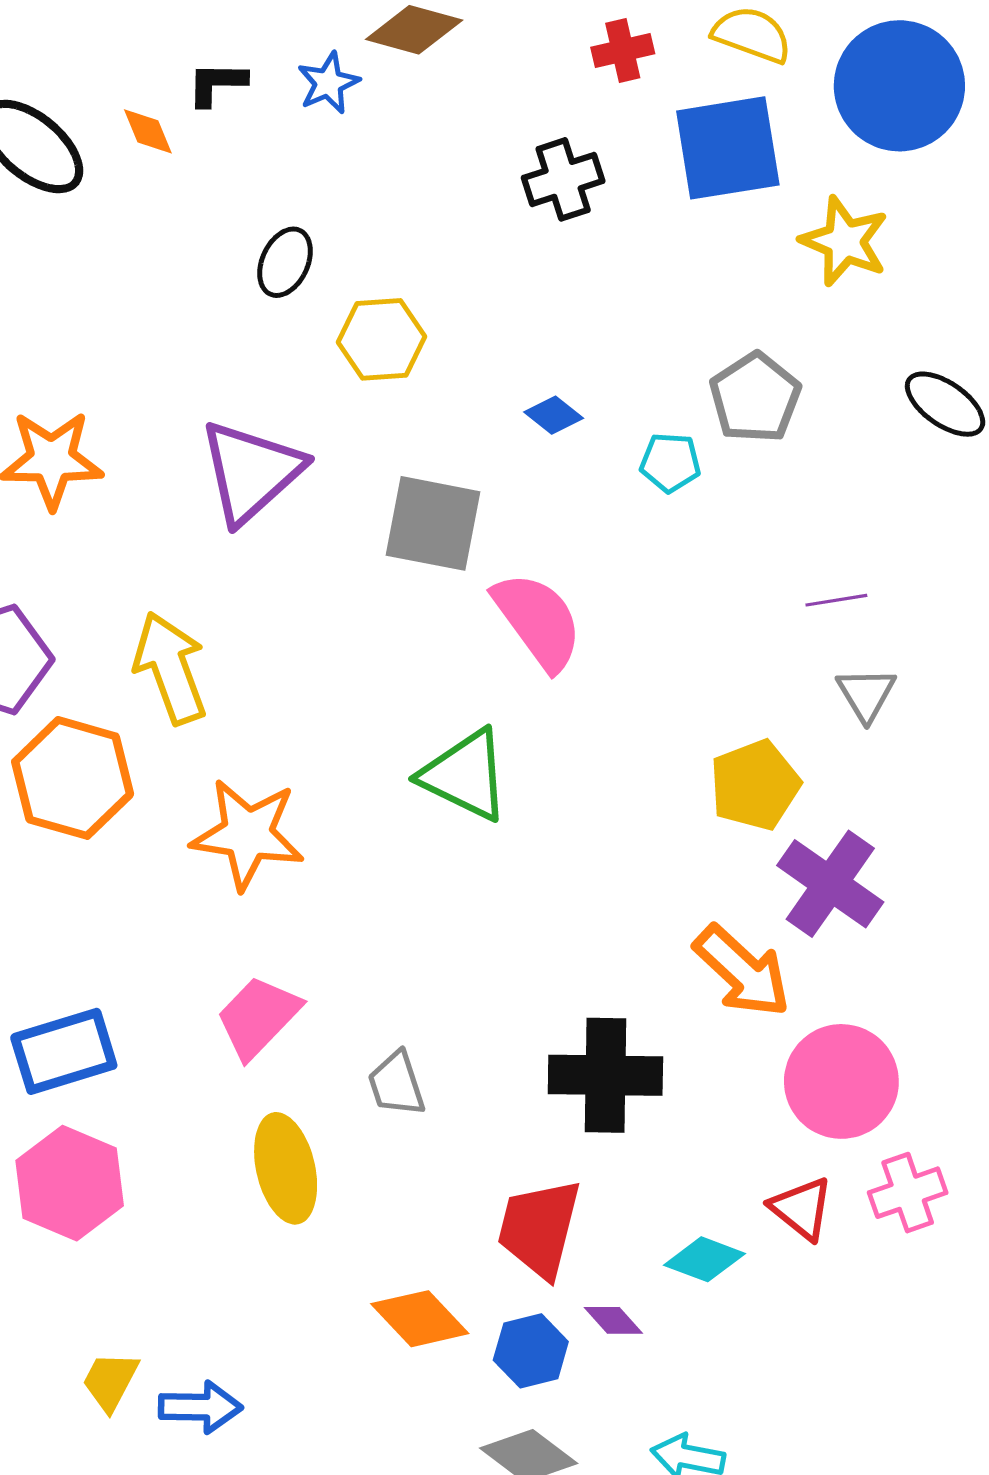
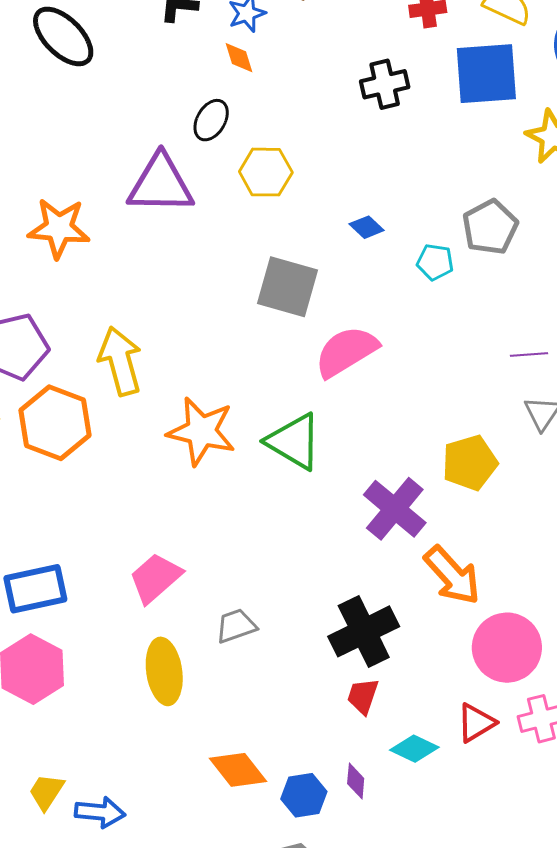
orange diamond: (148, 131) -> (239, 58), moved
purple triangle: (251, 472) -> (161, 184), moved, turned 38
pink semicircle: (538, 621) -> (346, 352), turned -90
orange star: (248, 834) -> (201, 431), moved
purple cross: (830, 884) -> (395, 509), moved
black cross: (605, 1075) -> (364, 631), turned -32
gray trapezoid: (396, 1084) -> (236, 626), turned 84
red triangle: (802, 1208) -> (476, 723), turned 45
red trapezoid: (539, 1228) -> (363, 696), moved, size x0.6
purple diamond: (613, 1320) -> (356, 781), turned 42

